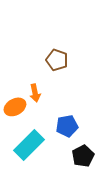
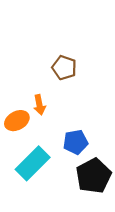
black pentagon: (83, 156) -> (94, 176), size x1.4

